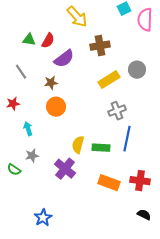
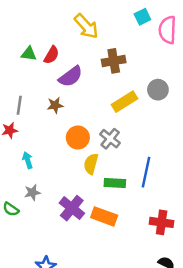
gray line: (21, 72) -> (19, 105), moved, turned 42
orange circle: (56, 107) -> (78, 138), moved
gray cross: (117, 111) -> (110, 139), moved, turned -30
yellow semicircle: (78, 145) -> (91, 164), moved
orange rectangle: (109, 183) -> (104, 216), moved

